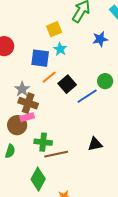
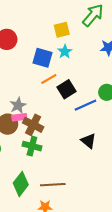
gray star: (22, 89) -> (18, 105), moved
brown cross: (28, 103) -> (33, 125), moved
black triangle: (95, 144) -> (88, 141), moved, turned 42
brown line: (56, 154) -> (53, 185), moved

